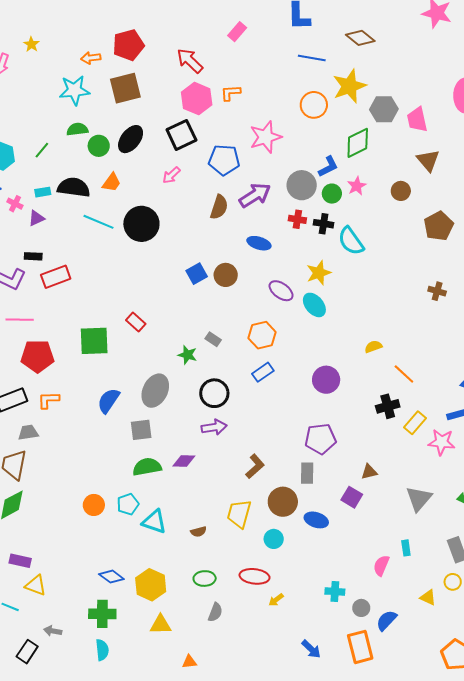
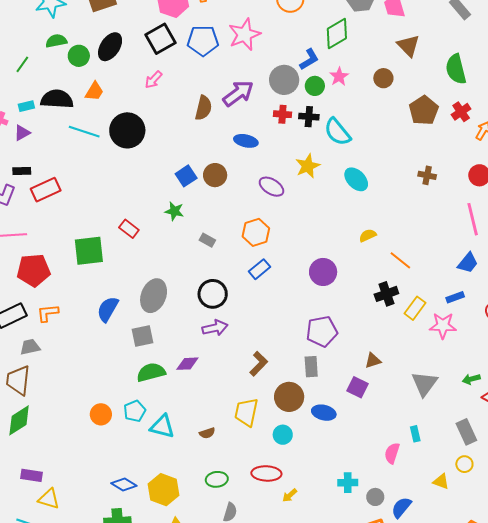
blue pentagon: (224, 160) -> (203, 41), moved
cyan ellipse: (314, 305) -> (356, 179), moved
green star: (187, 355) -> (174, 211), moved

